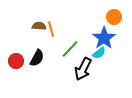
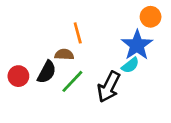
brown semicircle: (39, 26) -> (64, 55), moved
orange line: (51, 29) -> (78, 33), moved
green line: (70, 49) -> (72, 81), moved

